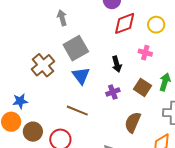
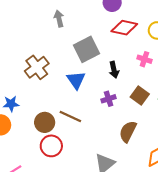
red diamond: (125, 23) -> (124, 28), turned 30
gray square: (76, 48) -> (87, 49), moved
brown circle: (33, 132) -> (45, 122), moved

